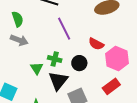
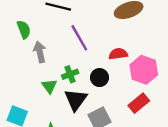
gray arrow: (19, 40) -> (40, 52), moved, turned -120
red semicircle: (96, 44) -> (118, 54), turned 147
green cross: (55, 59) -> (70, 74), turned -32

